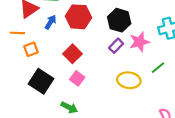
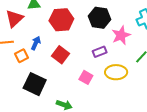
blue arrow: (51, 22) -> (36, 43), moved
purple rectangle: (116, 46) -> (100, 52), moved, turned 32
pink square: (77, 78) -> (86, 77), moved

